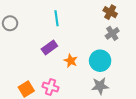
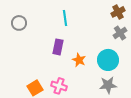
brown cross: (110, 12) -> (118, 12), turned 32
purple rectangle: (49, 48) -> (58, 47), turned -42

